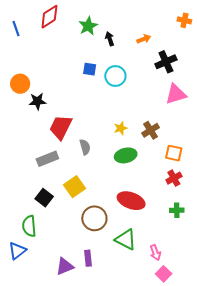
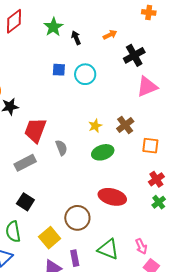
red cross: (174, 178) -> (156, 179), moved
yellow square: (75, 187) -> (50, 238), moved
green cross: (177, 210) -> (159, 202), turned -32
green triangle: (126, 239) -> (108, 249), moved

